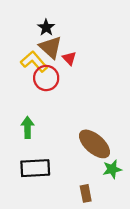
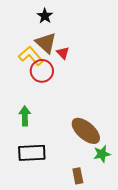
black star: (46, 27) -> (45, 16), moved

